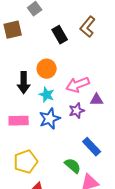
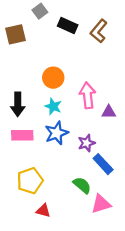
black rectangle: (60, 35) -> (68, 25), moved, turned -36
black arrow: (24, 83) -> (18, 104), moved
pink arrow: (78, 85) -> (88, 95), turned 105
purple star: (77, 111) -> (86, 143), moved

